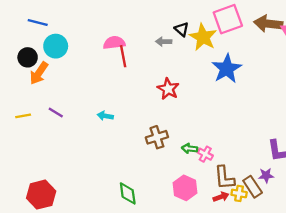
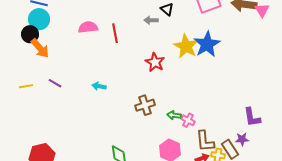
yellow star: (203, 37) -> (186, 46), moved
pink semicircle: (114, 43) -> (88, 27), moved
cyan circle: (56, 46) -> (39, 19), moved
orange arrow: (39, 73) -> (40, 48), turned -75

